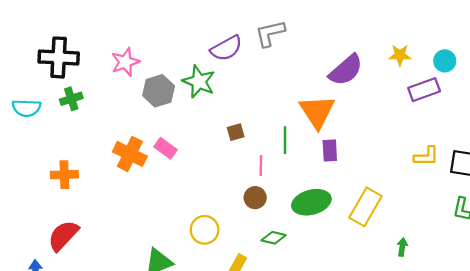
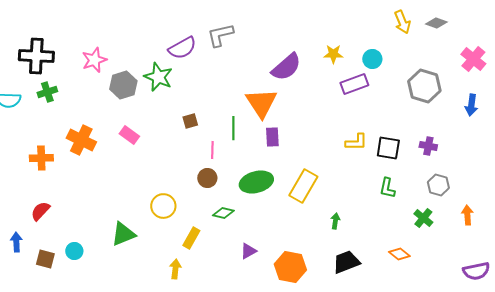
orange cross: (130, 154) -> (81, 140), moved
red semicircle: (63, 236) -> (40, 211), size x0.7

